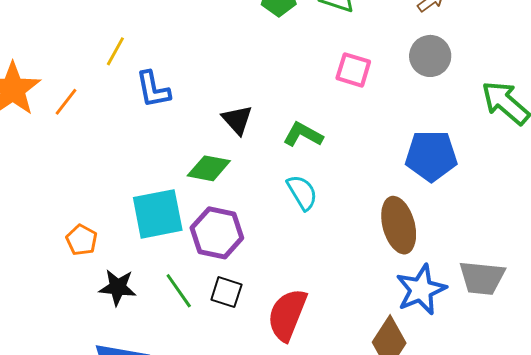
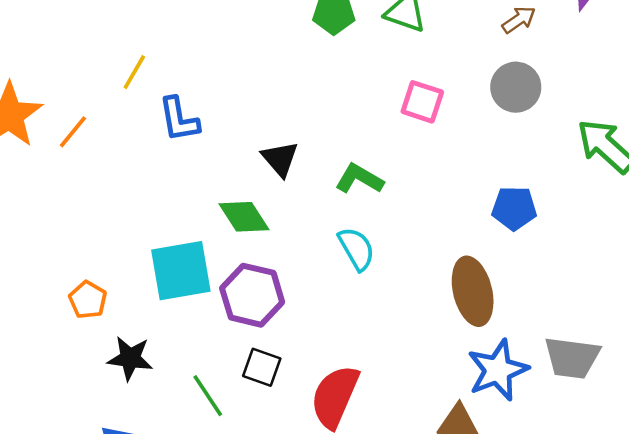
blue pentagon: (431, 156) -> (514, 208), size x0.7
green diamond: (209, 168) -> (244, 217), turned 45
green line: (179, 291) -> (208, 396), moved

